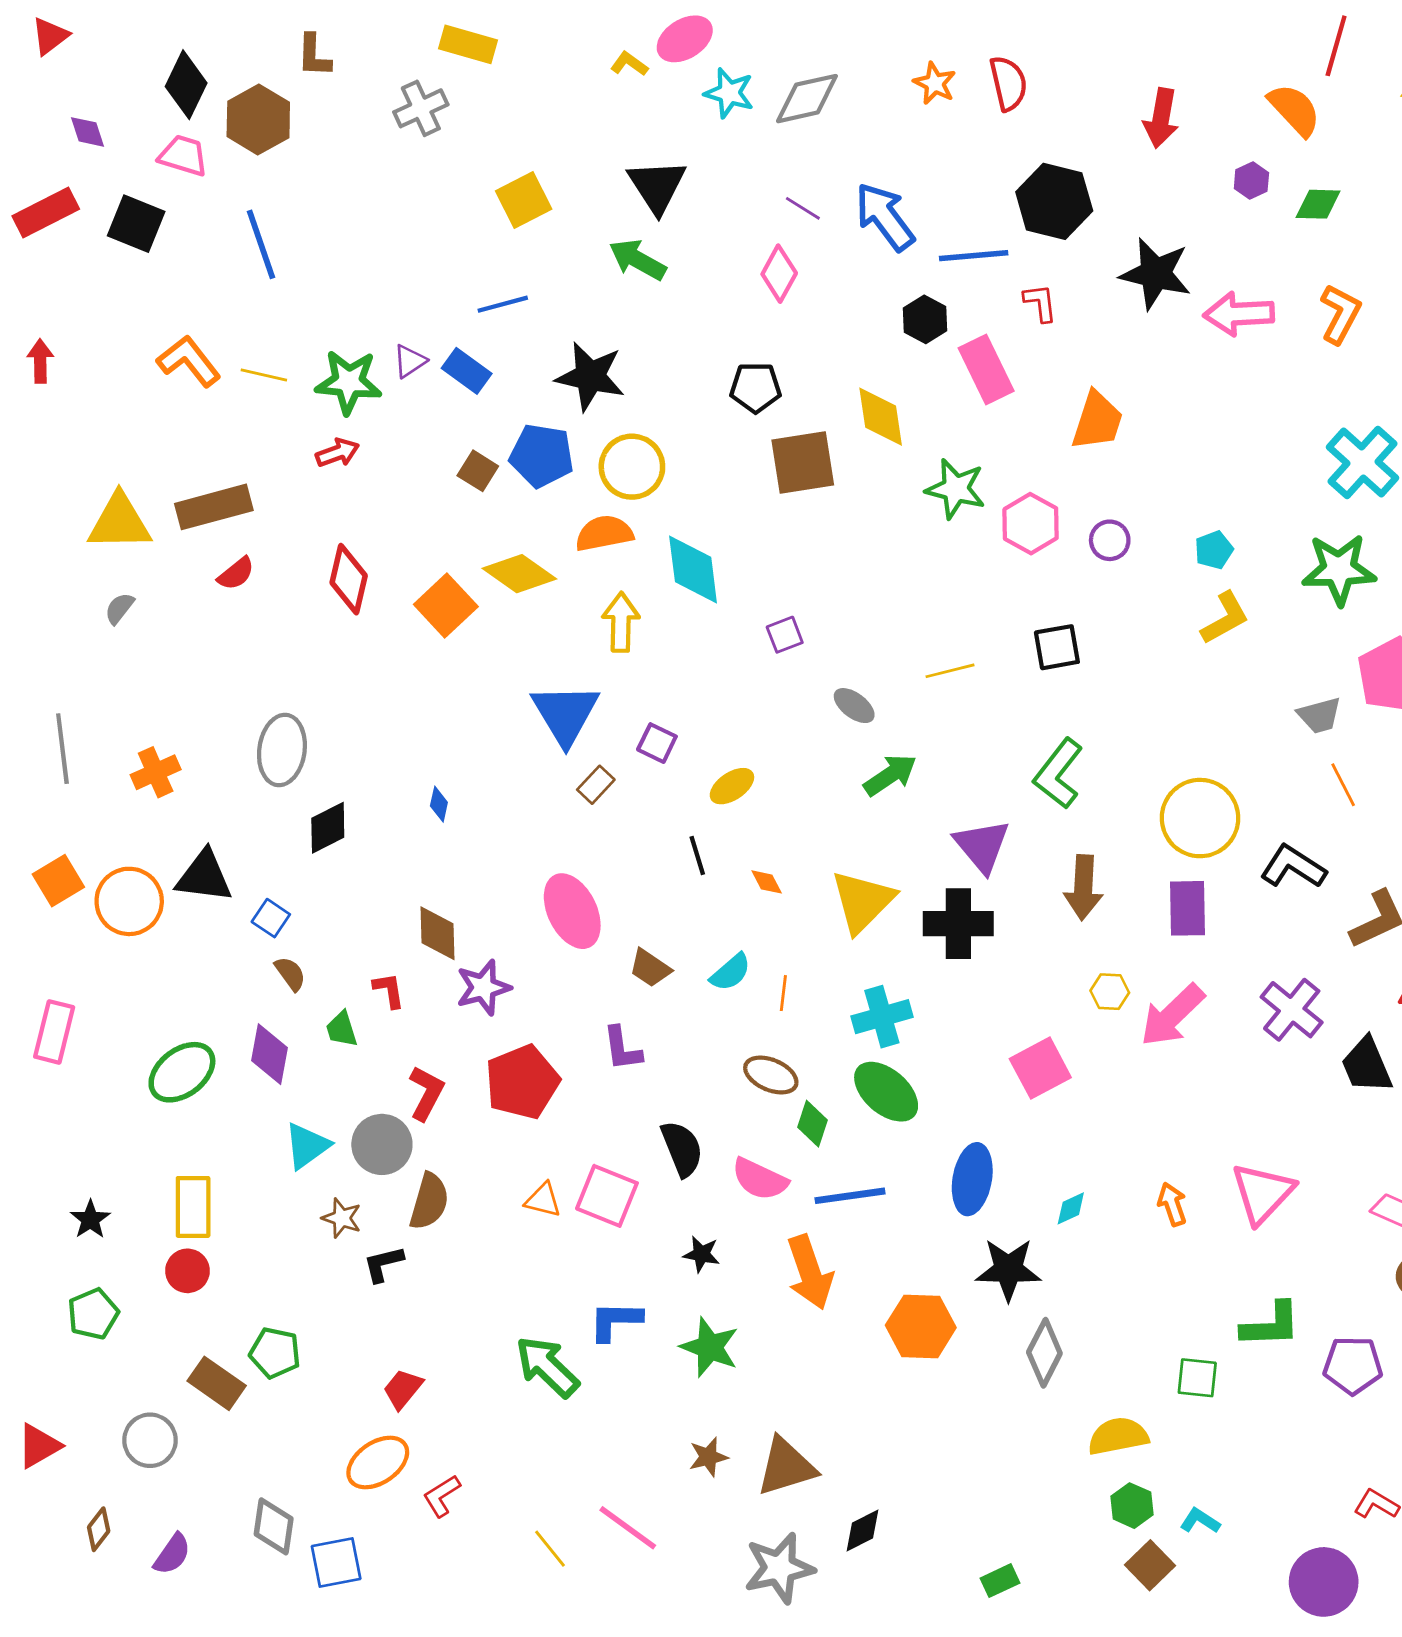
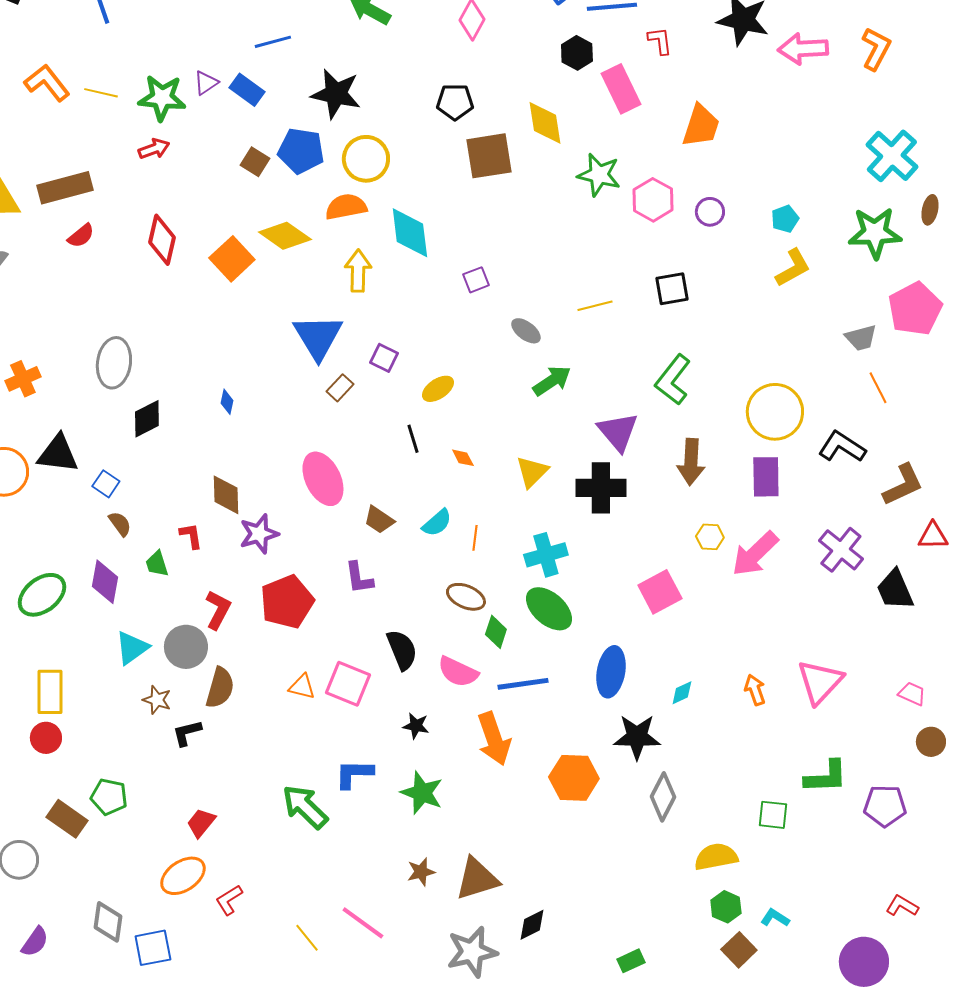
yellow triangle: (863, 901) -> (532, 472), size x0.7

